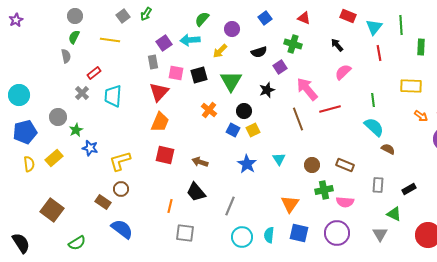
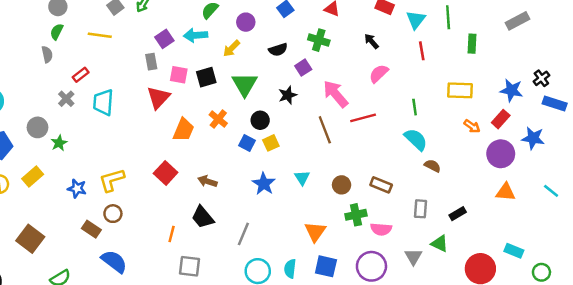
orange trapezoid: (160, 122) -> (184, 130), moved
blue star: (90, 148) -> (77, 188), moved
red square: (165, 155) -> (166, 173), turned 30
gray triangle: (380, 234) -> (413, 257), moved

